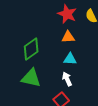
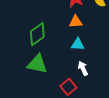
white arrow: (67, 79) -> (83, 68), moved

